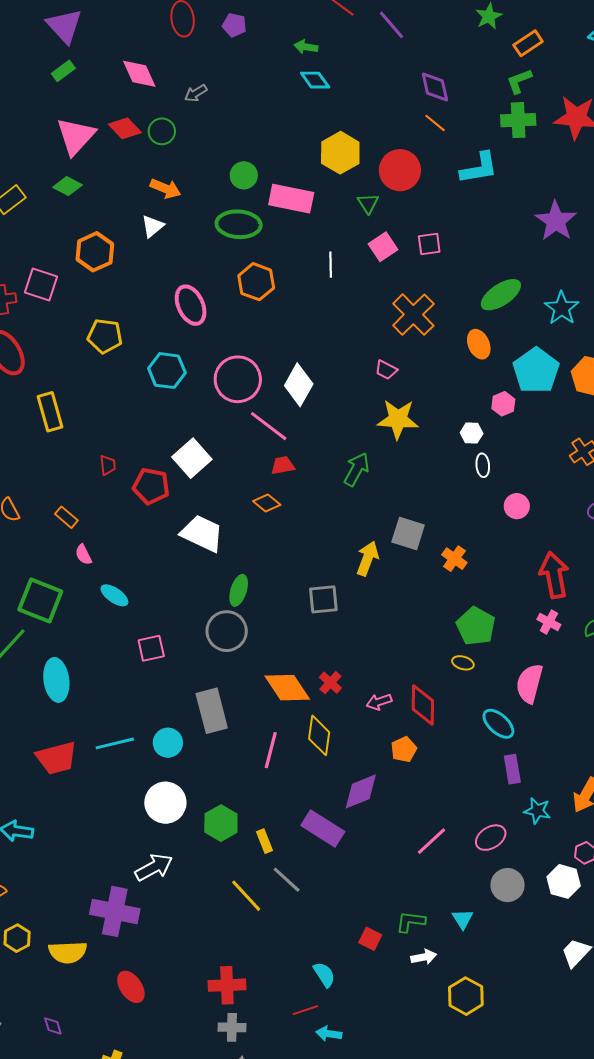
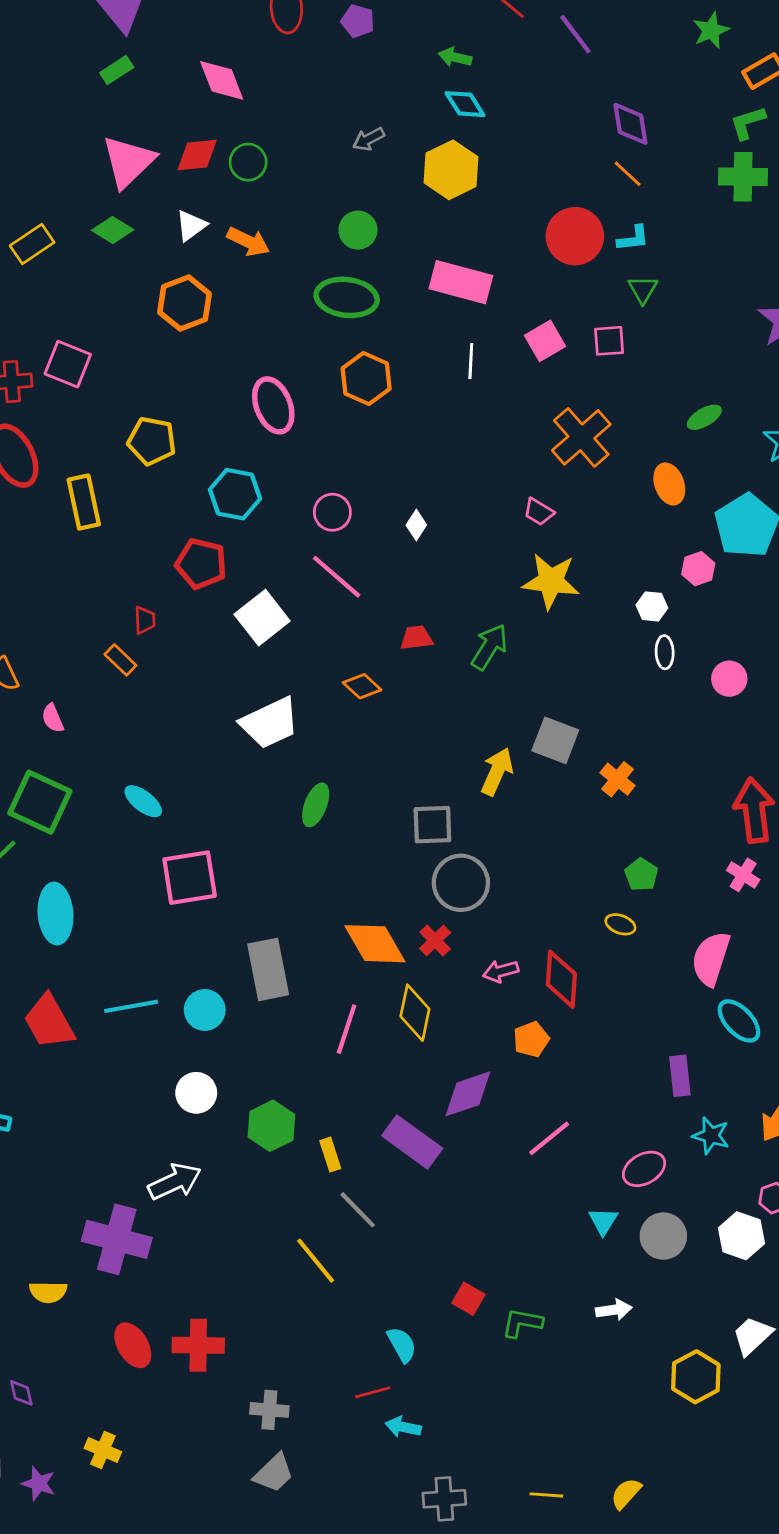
gray arrow: (196, 93) -> (369, 139), moved
red diamond: (125, 128) -> (197, 155), turned -56
yellow hexagon: (340, 153) -> (451, 170), moved
cyan L-shape: (479, 168) -> (633, 238), moved, size x0.6
pink rectangle: (291, 199) -> (461, 282), moved
green triangle: (368, 203) -> (643, 289), moved
white triangle: (152, 226) -> (191, 226), moved
orange hexagon: (95, 252) -> (184, 303), moved
green ellipse: (501, 295) -> (704, 417), size x0.6
pink circle: (238, 379) -> (332, 512), size x0.6
white diamond: (299, 385) -> (416, 525), size x0.5
yellow rectangle: (50, 412) -> (84, 502), moved
pink line: (269, 426) -> (337, 577), moved
red trapezoid: (283, 465) -> (416, 638), moved
red pentagon: (151, 486) -> (201, 564), moved
pink circle: (517, 506) -> (729, 679), moved
orange rectangle: (66, 517) -> (120, 660), moved
white trapezoid: (202, 533) -> (270, 723), turned 126
pink semicircle: (83, 555) -> (53, 718), moved
green pentagon: (476, 626) -> (641, 875), size x0.6
gray circle: (227, 631) -> (461, 883), moved
pink square: (151, 648) -> (190, 878), size x1.5
cyan ellipse: (498, 724) -> (739, 1021), moved
red trapezoid: (56, 758) -> (49, 1022), turned 72
white circle: (165, 803) -> (196, 1093), size x0.7
pink line: (432, 841) -> (549, 1138), moved
yellow line: (246, 896) -> (316, 1261), moved
cyan triangle: (463, 919) -> (603, 1221), moved
green L-shape: (411, 922) -> (522, 1323), moved
yellow semicircle: (68, 952) -> (48, 1292), size x0.7
white arrow: (424, 957) -> (614, 1310), moved
red cross: (227, 985) -> (198, 1345), moved
yellow hexagon: (466, 996) -> (696, 1377), moved

